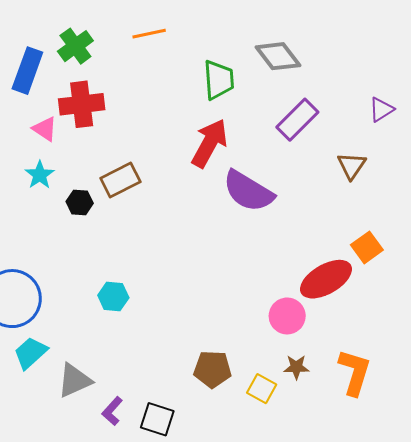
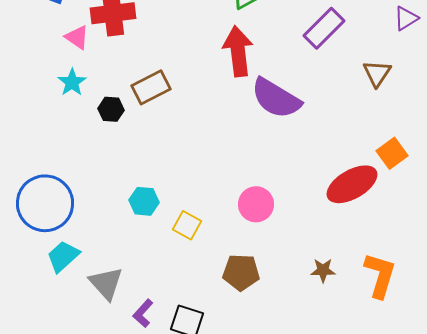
red arrow: (209, 143) -> (238, 51), turned -36
pink circle: (287, 316) -> (256, 204), moved
gray triangle: (74, 380) -> (106, 283), turned -48
yellow square: (262, 389) -> (187, 225), moved

